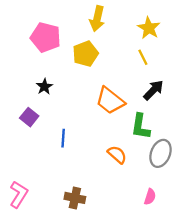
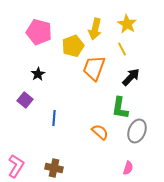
yellow arrow: (97, 19) -> (95, 29), moved
orange trapezoid: (110, 101) -> (94, 68), moved, turned 72
brown cross: (75, 198) -> (54, 168), moved

